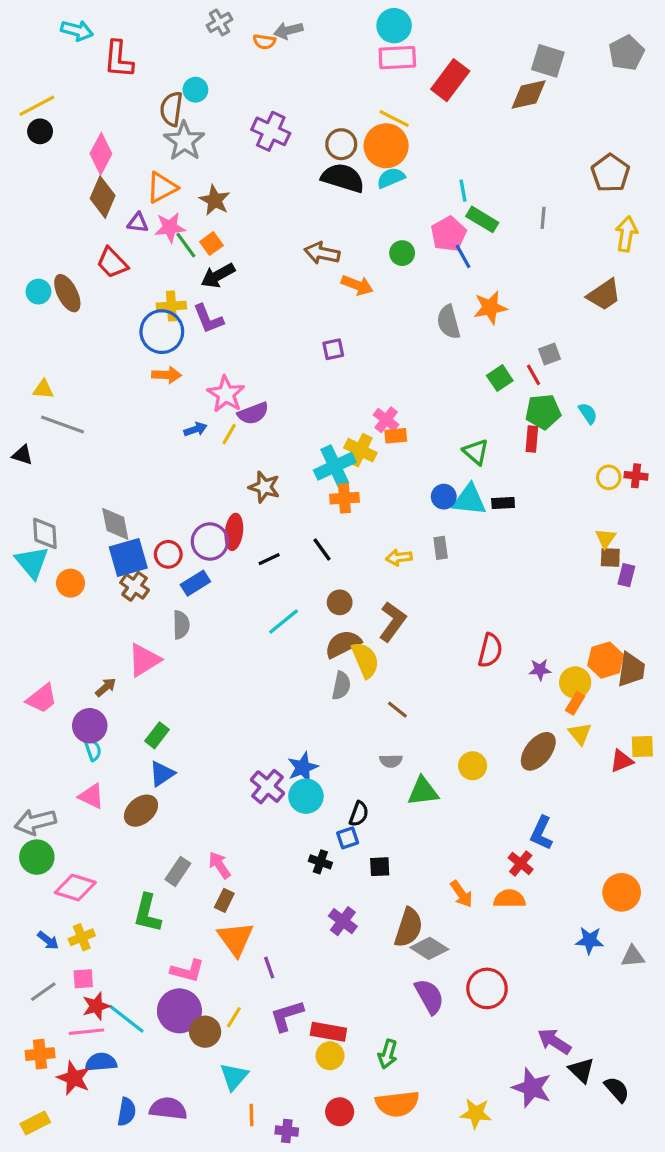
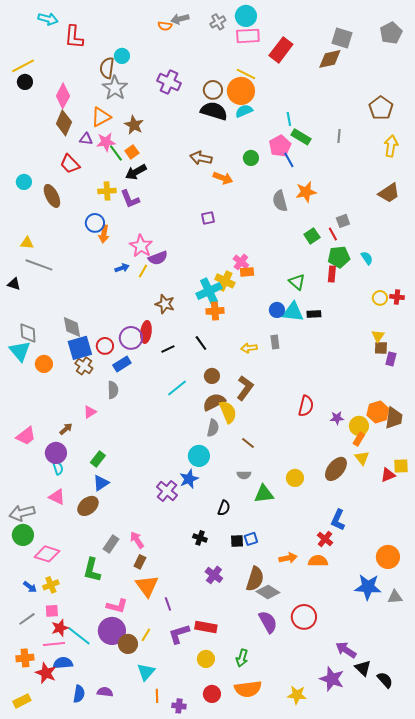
gray cross: (219, 22) -> (218, 22), moved
brown ellipse: (67, 293) -> (52, 196), moved
brown trapezoid: (604, 295) -> (389, 193), moved
blue circle: (162, 332) -> (95, 223), moved, size x0.7
orange arrow: (167, 375) -> (104, 234), turned 96
pink triangle: (144, 660) -> (90, 412), size x0.6
cyan circle: (306, 796) -> (199, 456), moved
blue square: (348, 838) -> (251, 539), moved
orange arrow: (461, 894) -> (288, 558), turned -66
blue star: (590, 940) -> (368, 587), size x1.5
red rectangle: (328, 1032) -> (206, 627), moved
purple semicircle: (168, 1109) -> (105, 692), size x0.7

